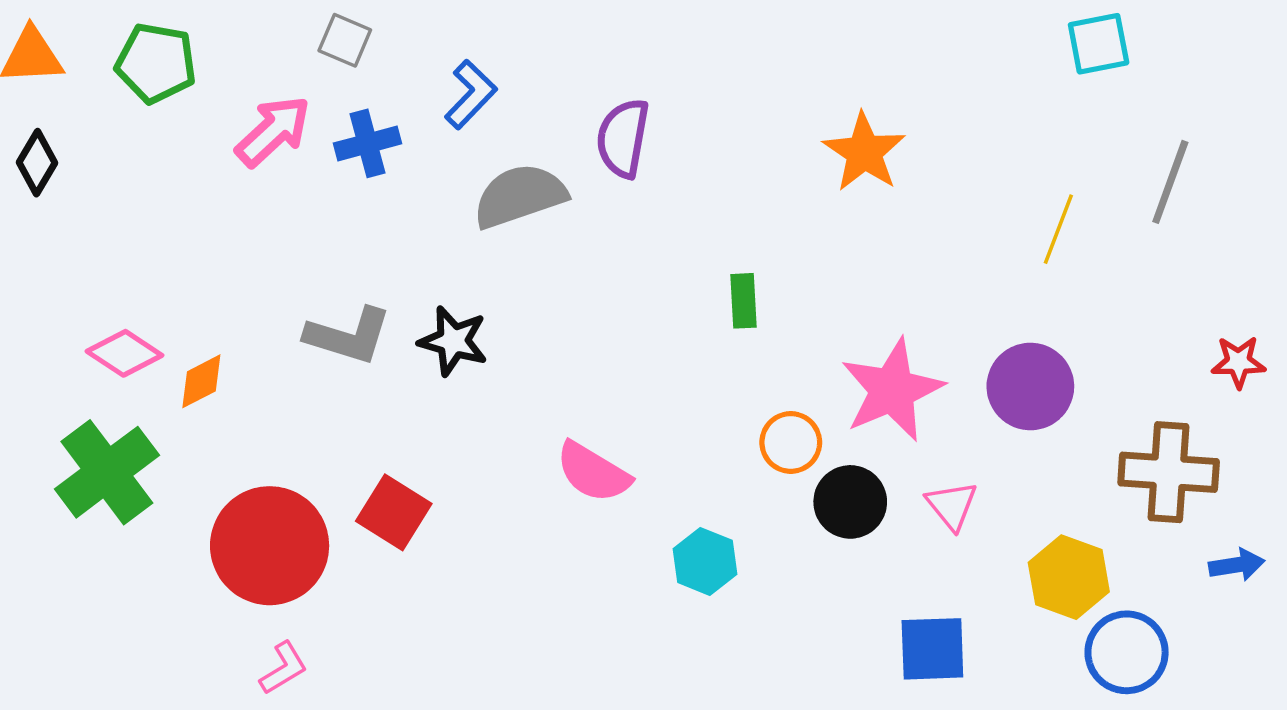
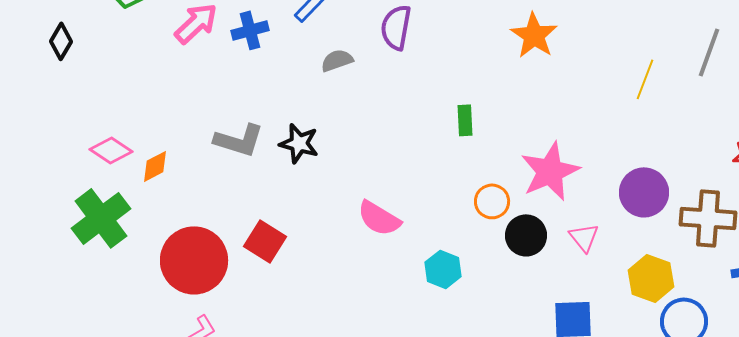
gray semicircle: (520, 196) -> (337, 60), size x0.6
purple circle: (1030, 387) -> (644, 192), moved

